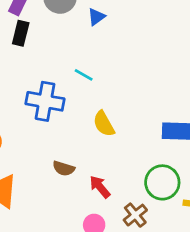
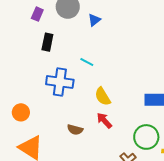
black rectangle: (21, 33) -> (47, 42), moved
red arrow: (100, 187) -> (104, 120), moved

